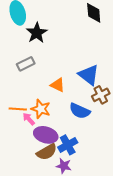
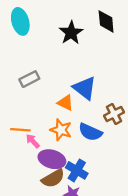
black star: (37, 33) -> (71, 33), moved
blue triangle: (89, 75) -> (85, 88), moved
orange star: (41, 109) -> (61, 130), moved
blue cross: (68, 145) -> (77, 170), turned -30

